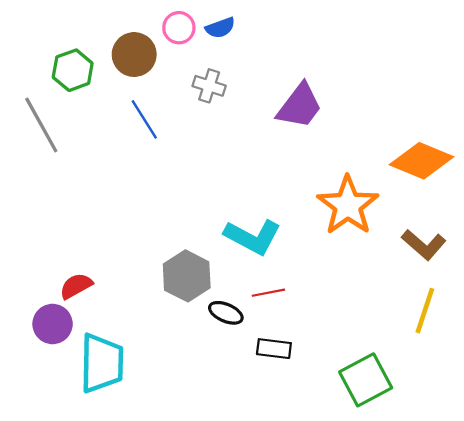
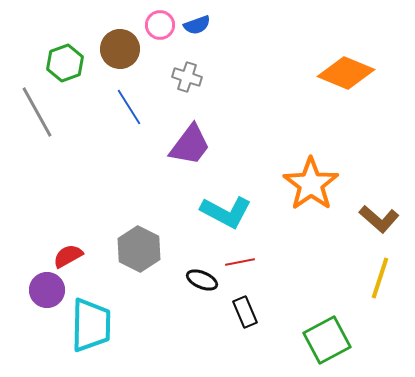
purple trapezoid: (300, 106) -> (190, 145), moved
orange diamond: (422, 161) -> (346, 73), moved
gray hexagon: (187, 276) -> (139, 249), moved
black rectangle: (274, 349) -> (245, 312), turned 60

